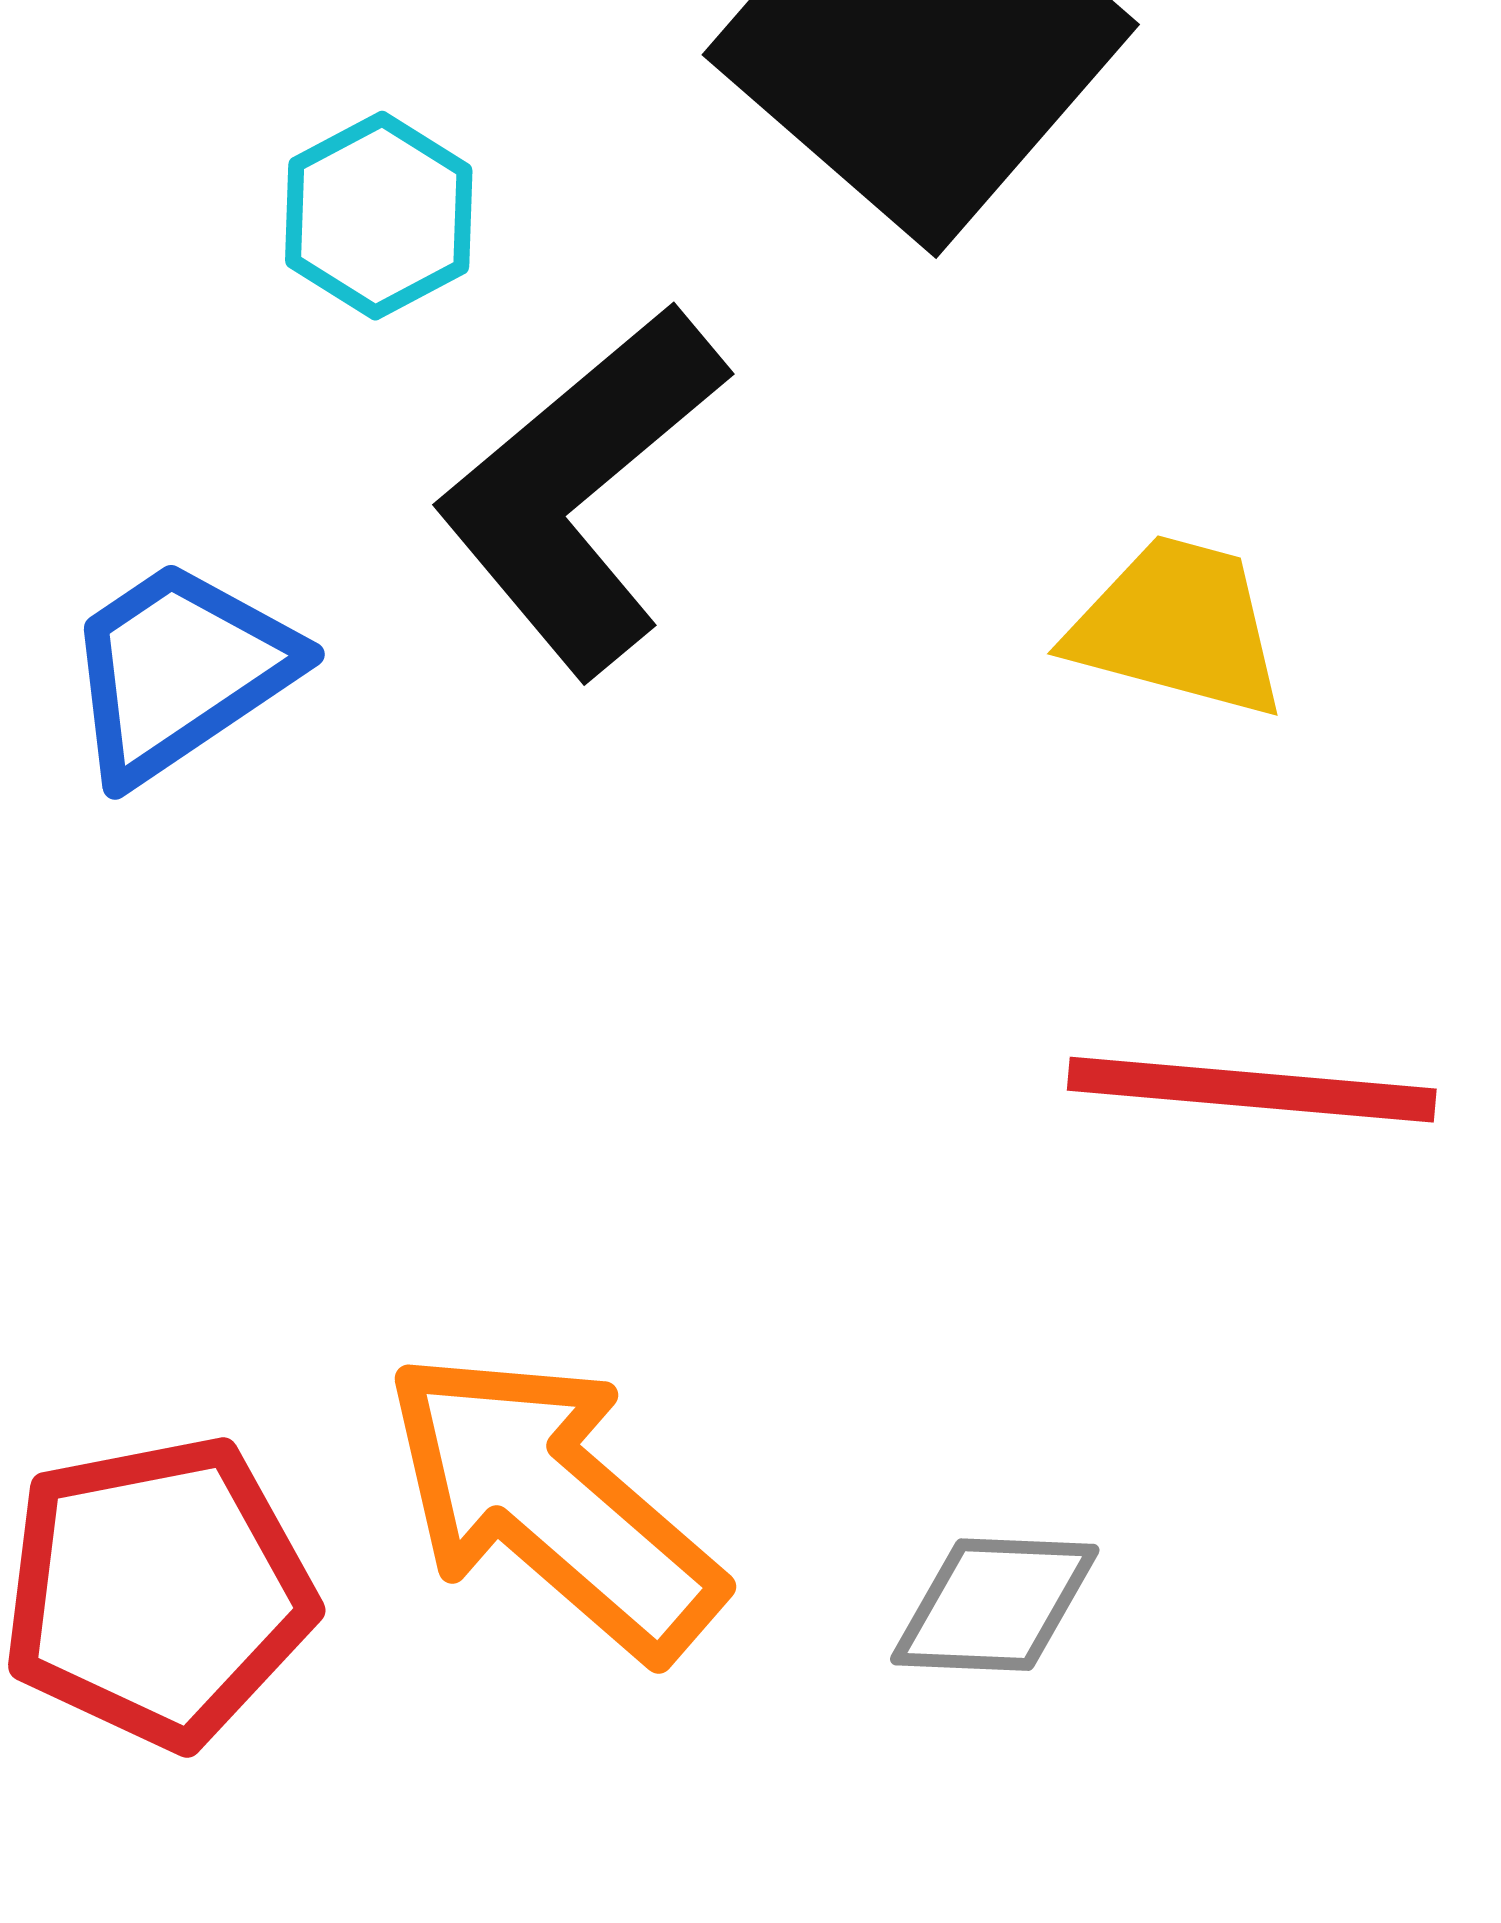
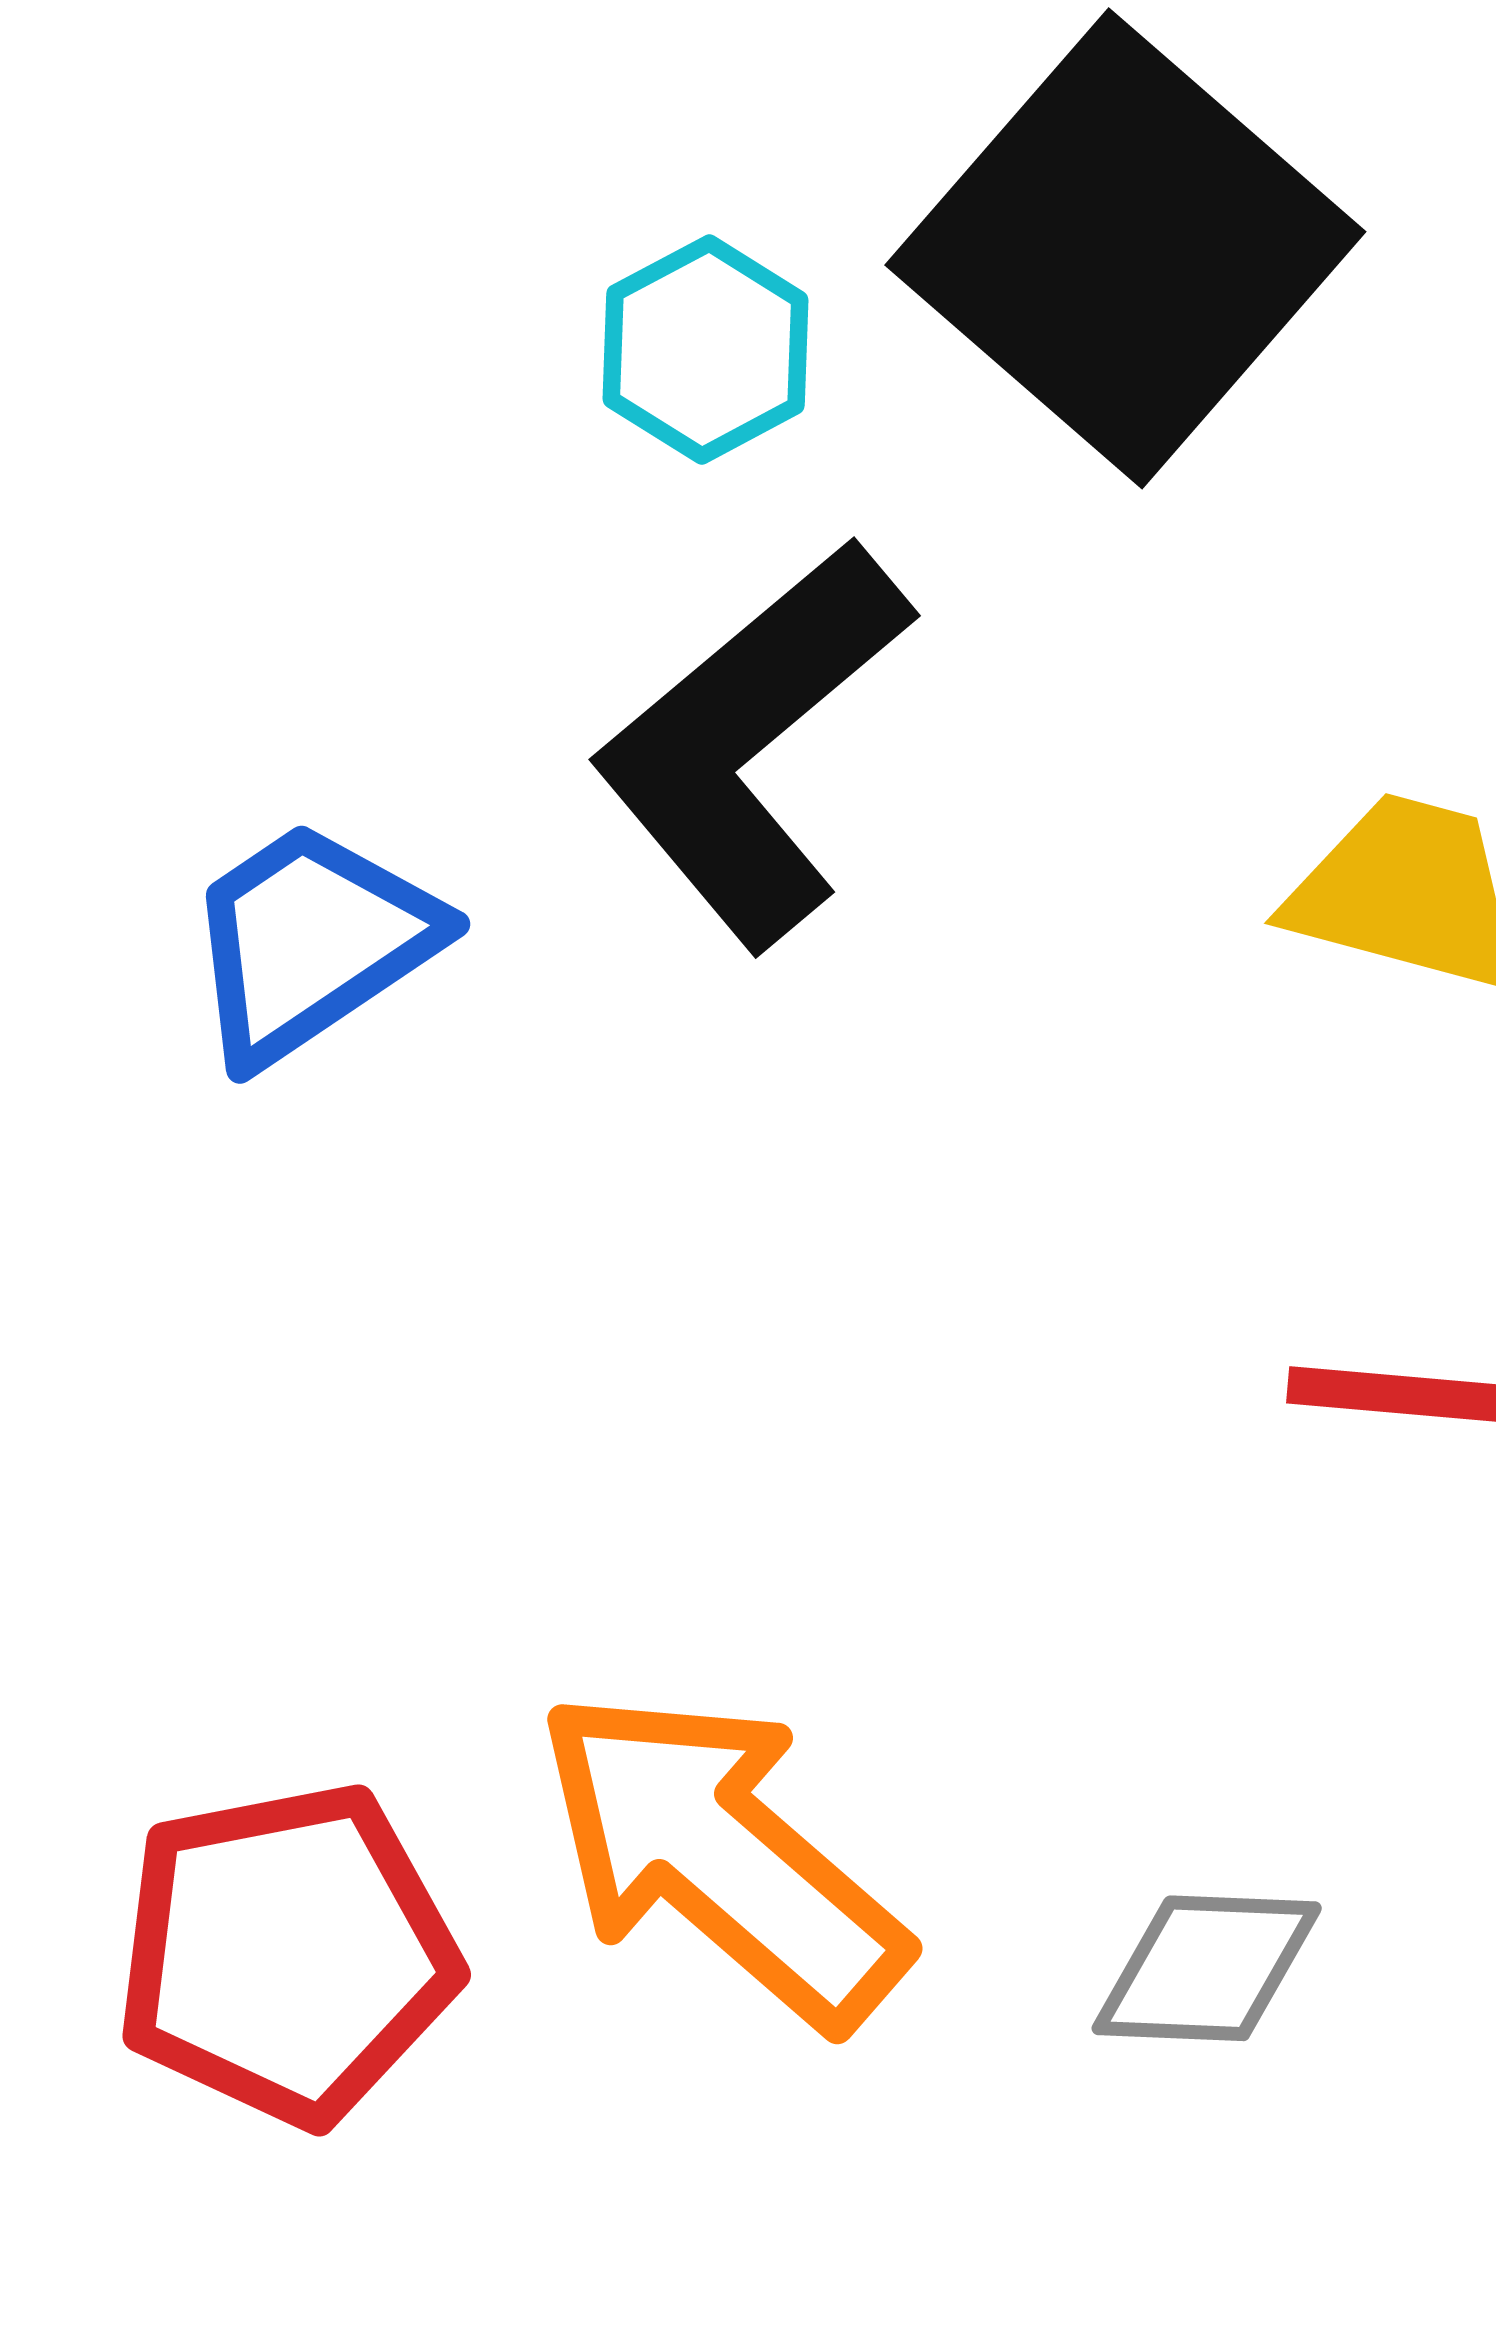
cyan hexagon: (379, 216) -> (706, 349), moved

